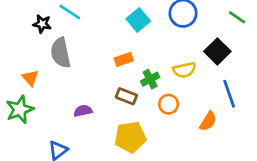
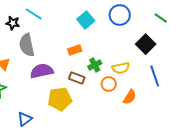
yellow semicircle: (184, 70) -> (121, 68), moved
purple semicircle: (83, 111) -> (42, 71), moved, size x1.6
orange semicircle: (208, 121) -> (130, 97), moved
yellow pentagon: (130, 137) -> (60, 99), moved

